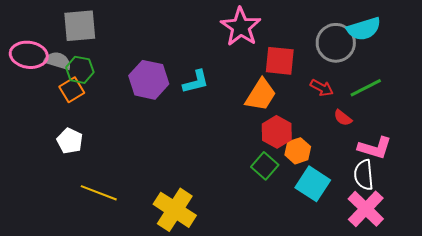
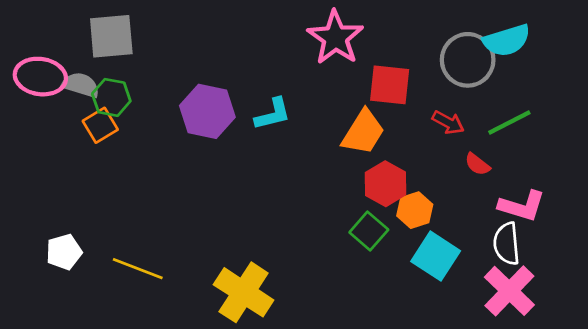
white pentagon: (70, 141) -> (64, 252), moved, turned 30

